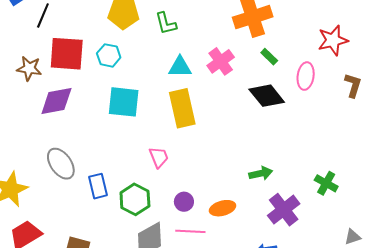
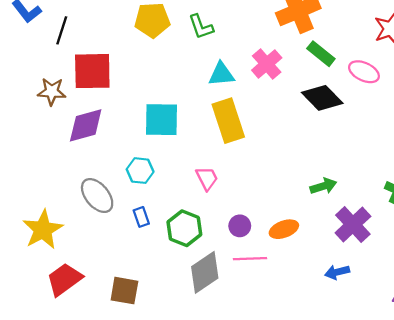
cyan hexagon: (109, 55) -> (140, 171), moved
green rectangle: (269, 57) -> (321, 54), size x1.4
pink ellipse: (306, 76) -> (364, 72), turned -68
blue rectangle: (98, 186) -> (141, 217), size x0.7

